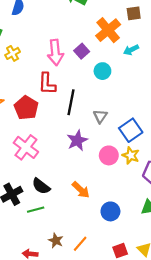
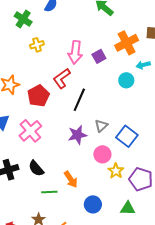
cyan circle: (102, 71) -> (126, 80), moved
red L-shape: (47, 84) -> (62, 78), turned 40
gray triangle: (100, 116) -> (101, 126), moved
blue square: (131, 130) -> (127, 136), turned -30
yellow star: (131, 155) -> (116, 171), moved
green line: (36, 210) -> (49, 192), moved

